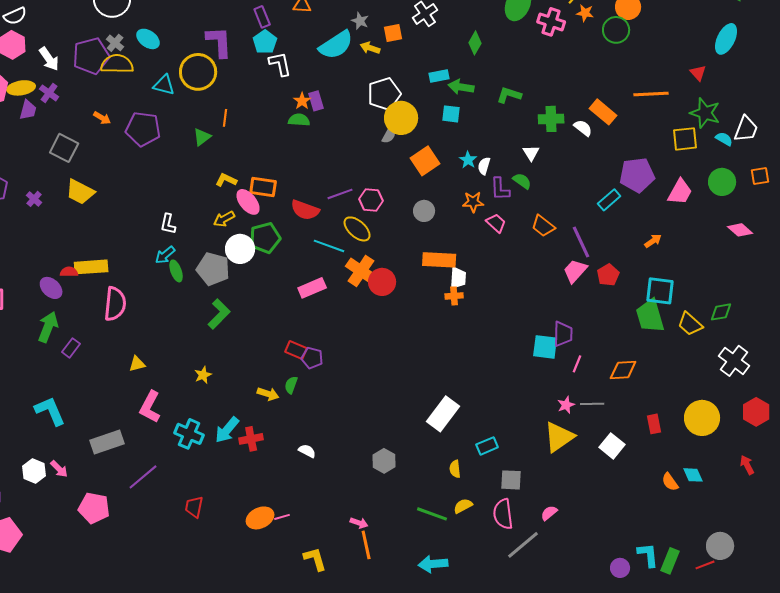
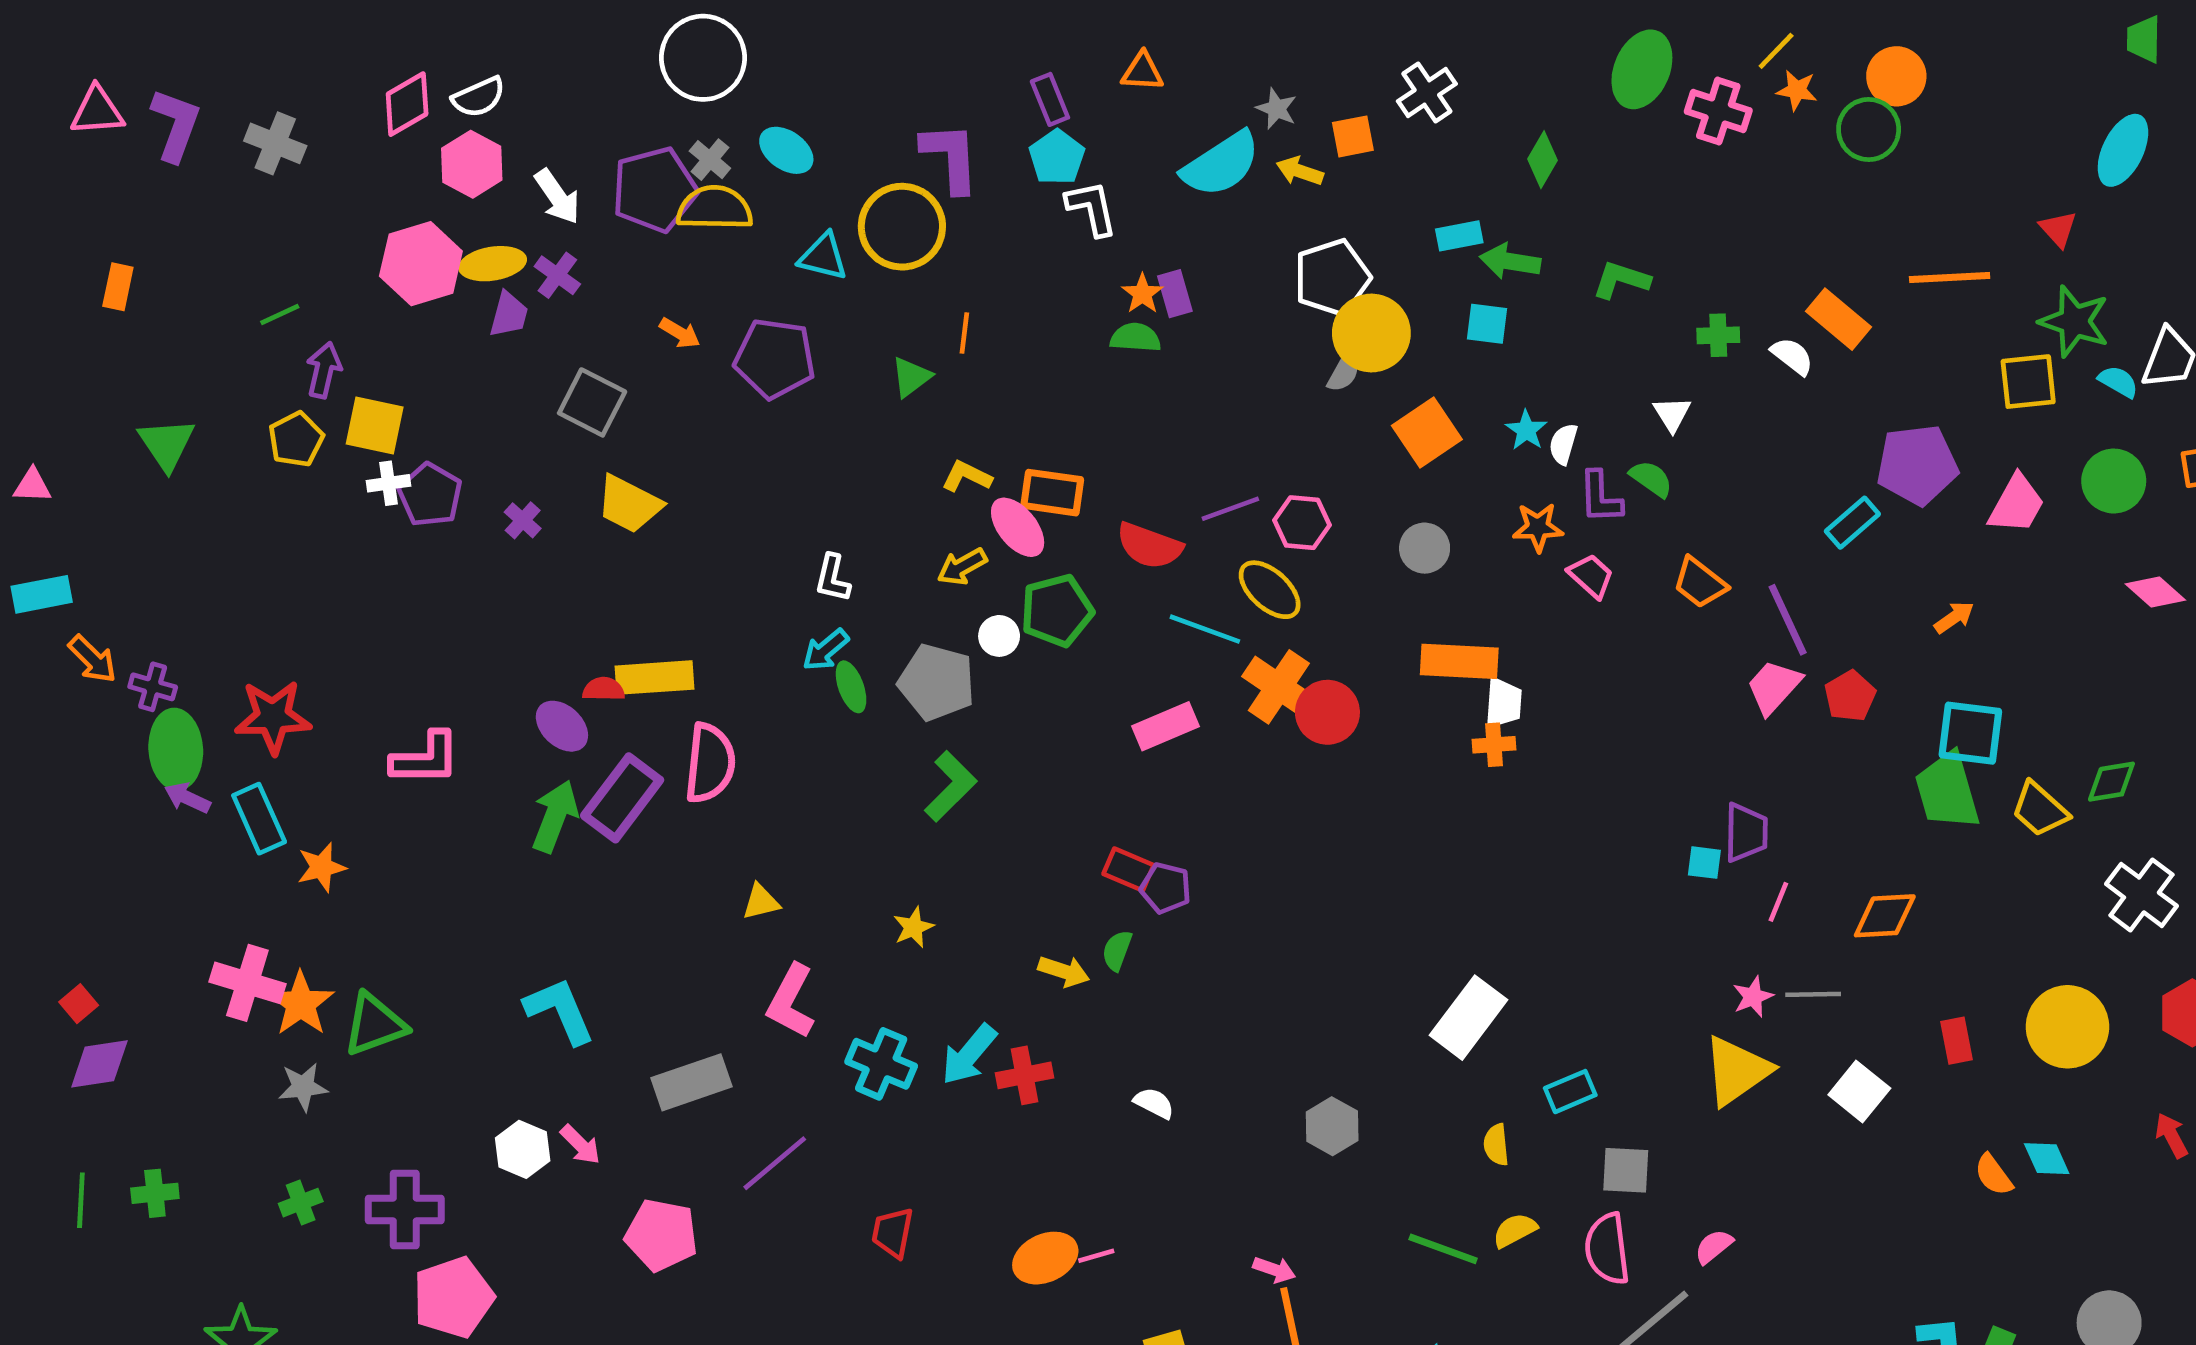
green cross: (551, 119) -> (1718, 335), size x0.7
white circle: (240, 249) -> (999, 636), size x0.6
cyan square: (545, 347) -> (1704, 863), size x0.6
purple rectangle: (71, 348) -> (622, 798), moved, size x1.8

